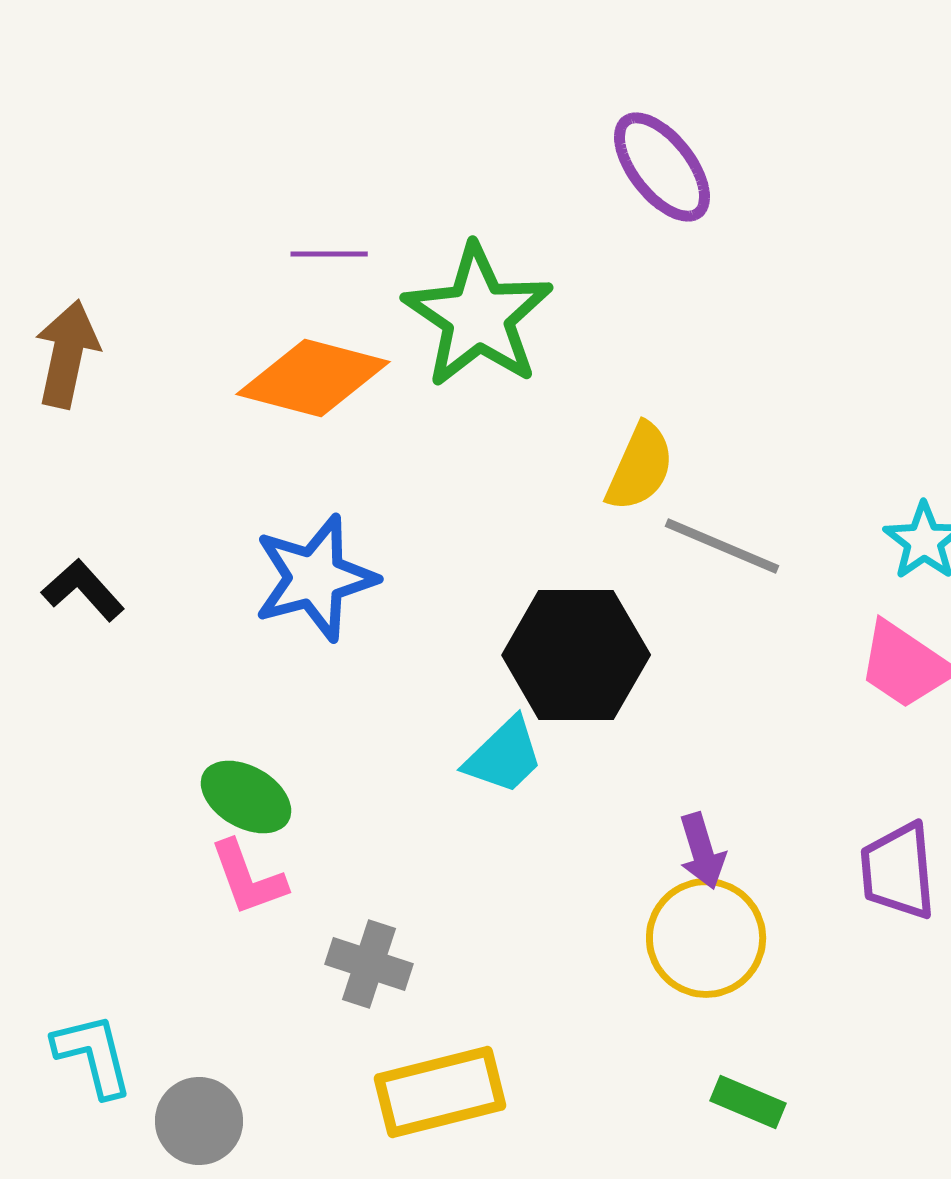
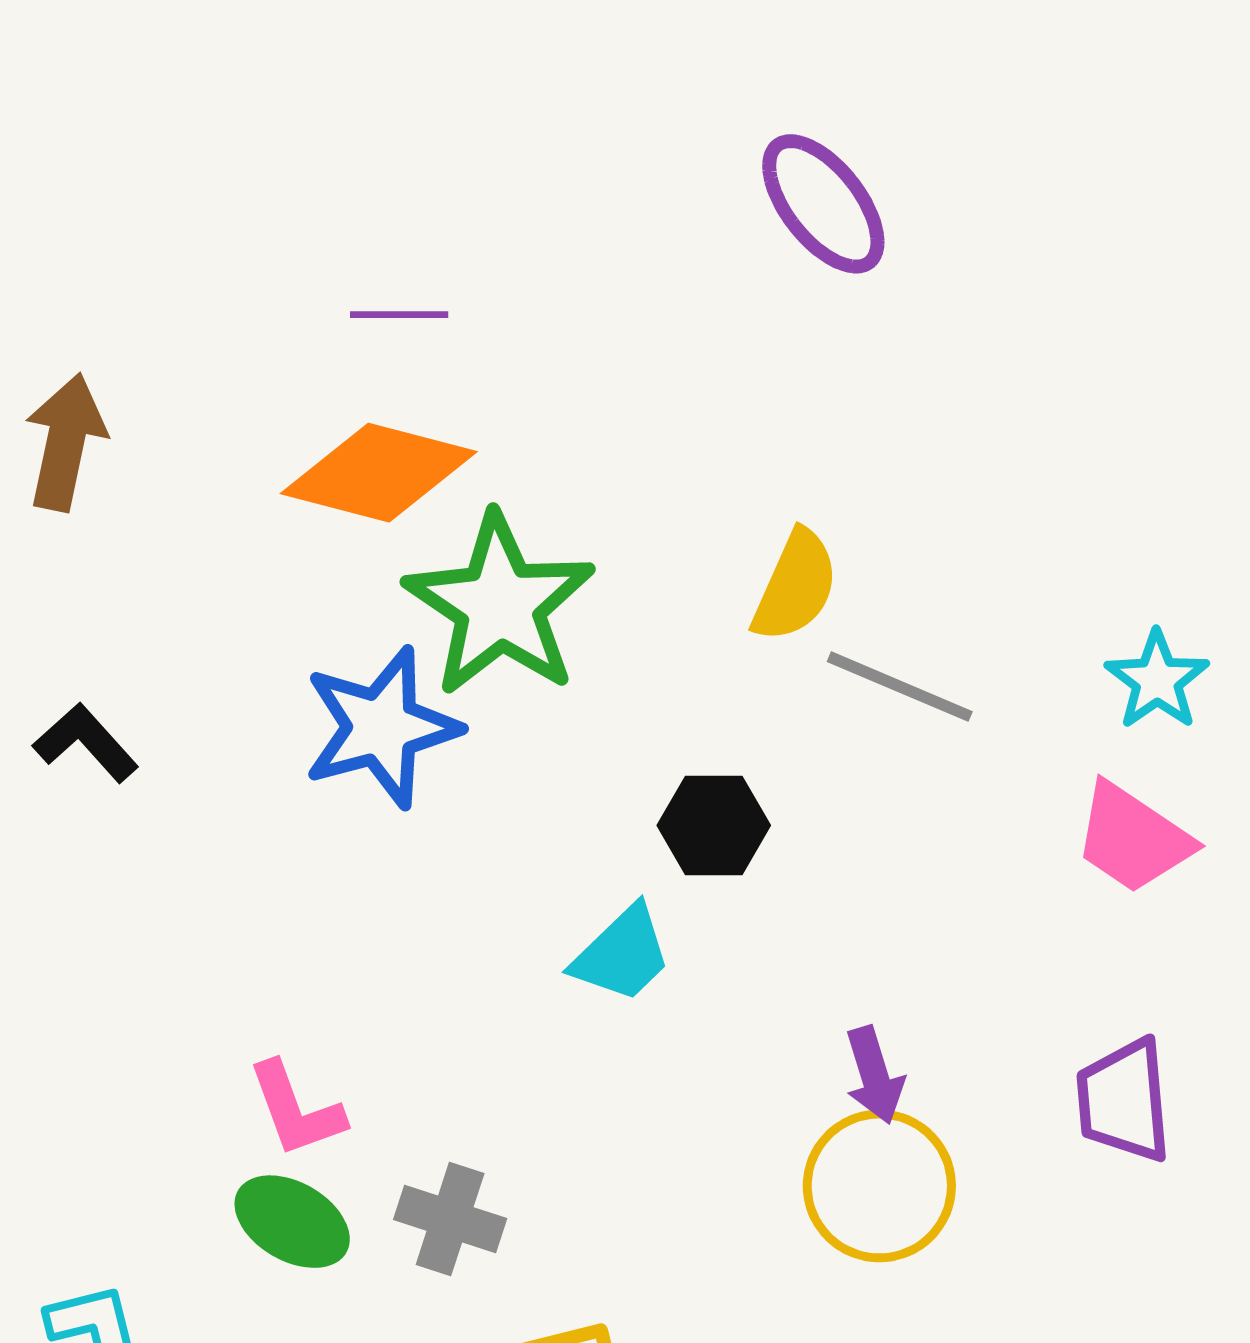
green star: (478, 316) -> (500, 605), moved
black hexagon: (576, 655) -> (714, 825), size x0.6
green ellipse: (246, 797) -> (292, 1222), moved

